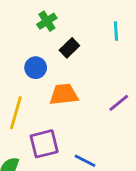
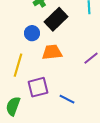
black rectangle: (69, 48) -> (56, 19), size x1.6

